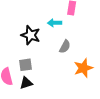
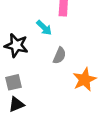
cyan arrow: (55, 23) -> (44, 28), turned -128

